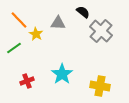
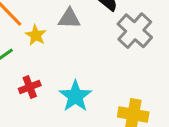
red cross: (27, 81) -> (30, 87), moved

